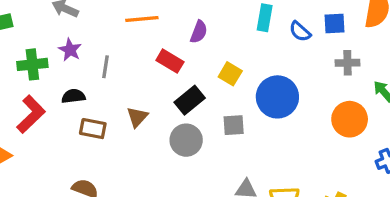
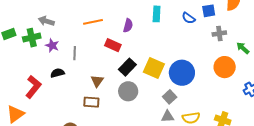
cyan rectangle: (265, 18) -> (157, 14), moved
green cross: (32, 64) -> (32, 38), moved
yellow square: (230, 74) -> (154, 68), moved, size x1.5
blue circle: (277, 97) -> (182, 73), moved
gray square: (234, 125) -> (170, 97), moved, turned -32
brown rectangle: (93, 129) -> (91, 102), moved

